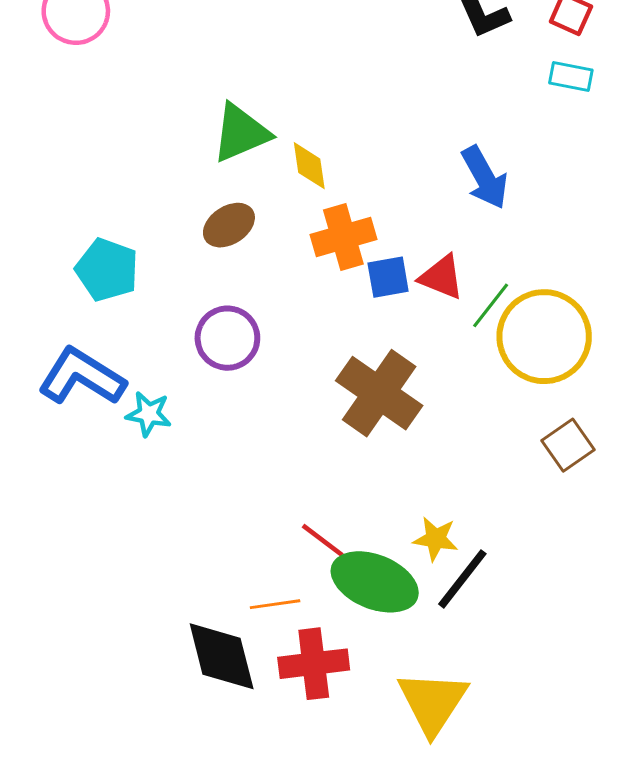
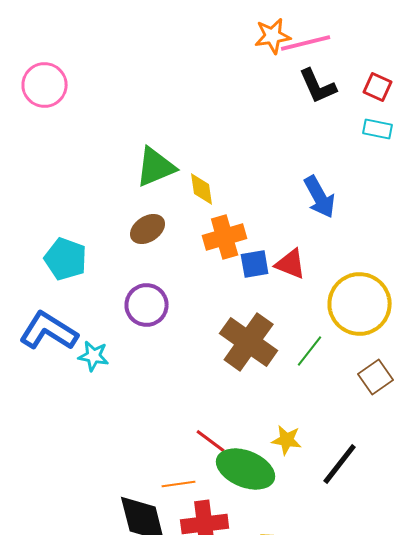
green line: (491, 305) -> (310, 351), moved
black line: (462, 579) -> (340, 464), moved

